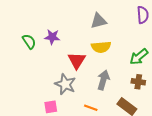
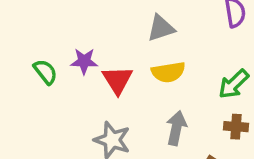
red triangle: (77, 60) -> (118, 80), moved

